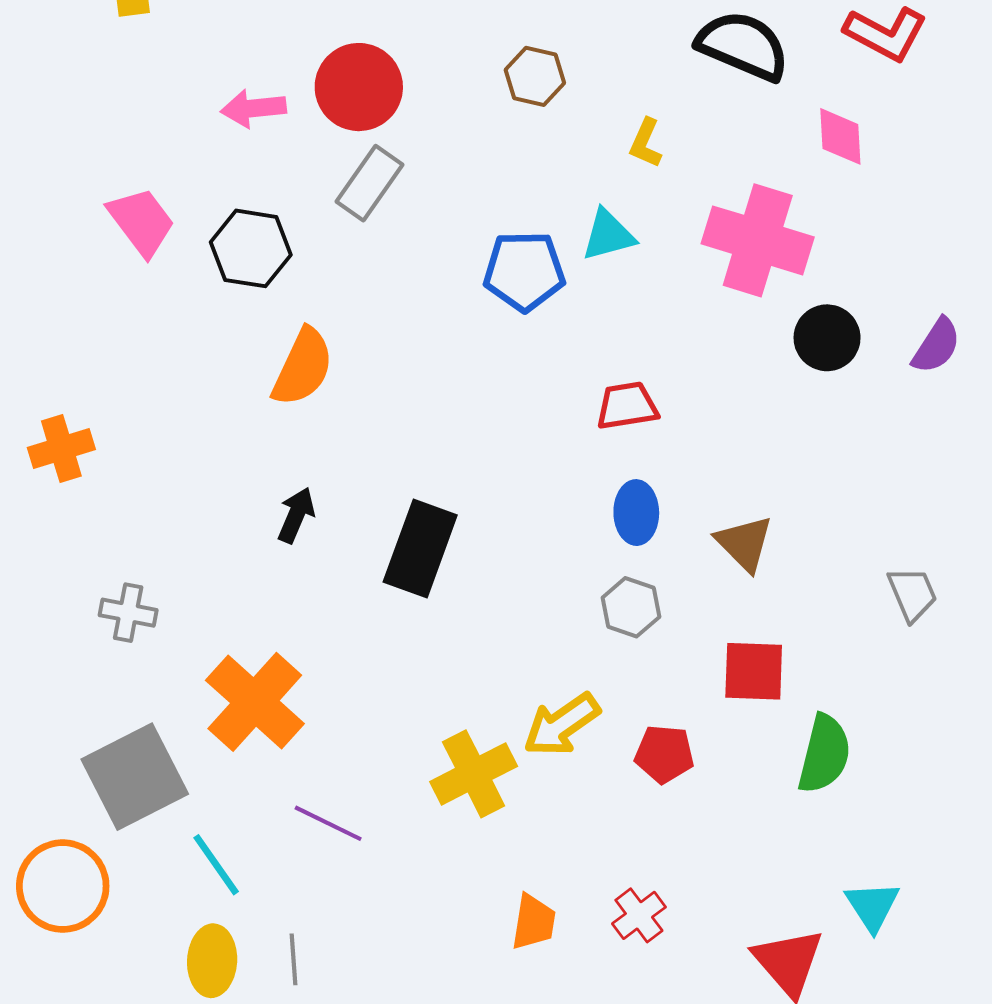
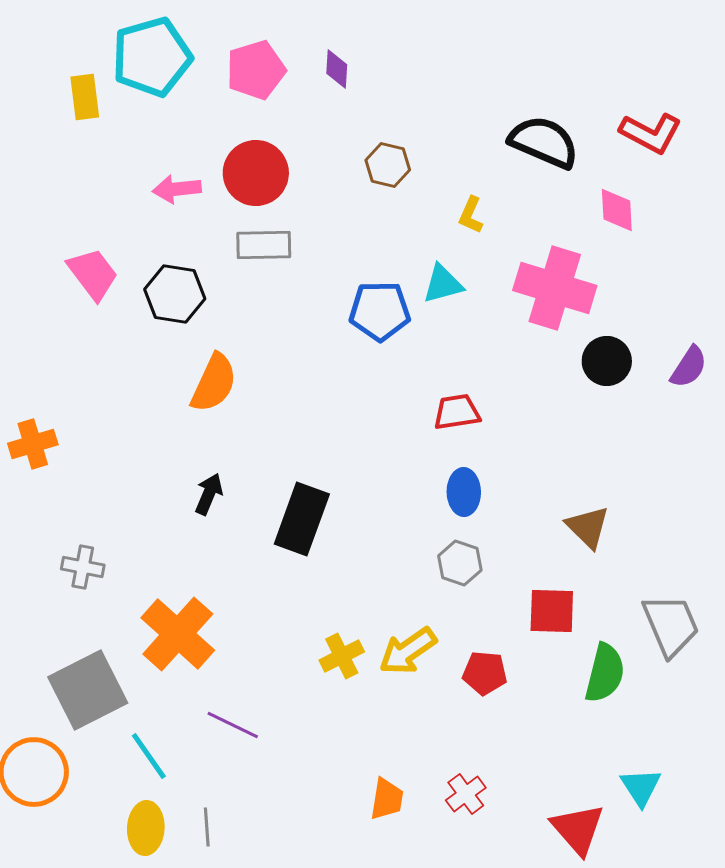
gray rectangle: (369, 183) -> (264, 245), turned 54
brown triangle: (744, 543) -> (588, 527), moved
gray trapezoid: (912, 594) -> (671, 625), moved, size x1.5
yellow cross: (474, 774) -> (342, 656), moved, size x0.7

